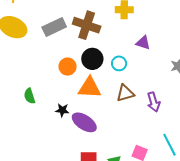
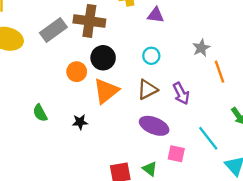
purple triangle: (143, 43) -> (156, 15), moved
cyan circle: (119, 63) -> (151, 56), moved
orange triangle: (90, 88) -> (106, 91), turned -30
purple ellipse: (84, 122) -> (154, 126), moved

